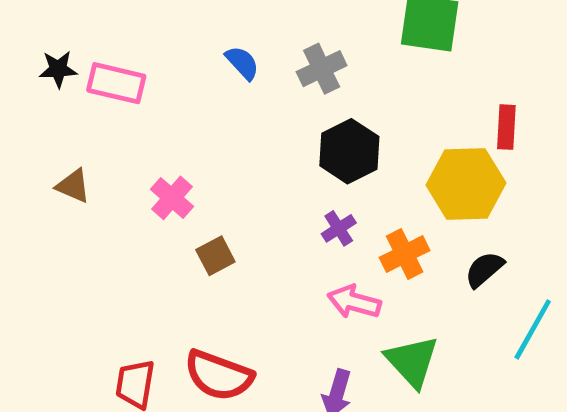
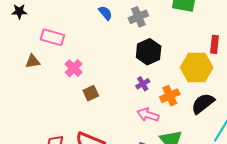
black star: (58, 69) -> (19, 11), moved
pink rectangle: (116, 83) -> (52, 37), moved
brown triangle: (73, 186) -> (33, 61), turned -35
black semicircle: (484, 269) -> (203, 103), size x1.4

